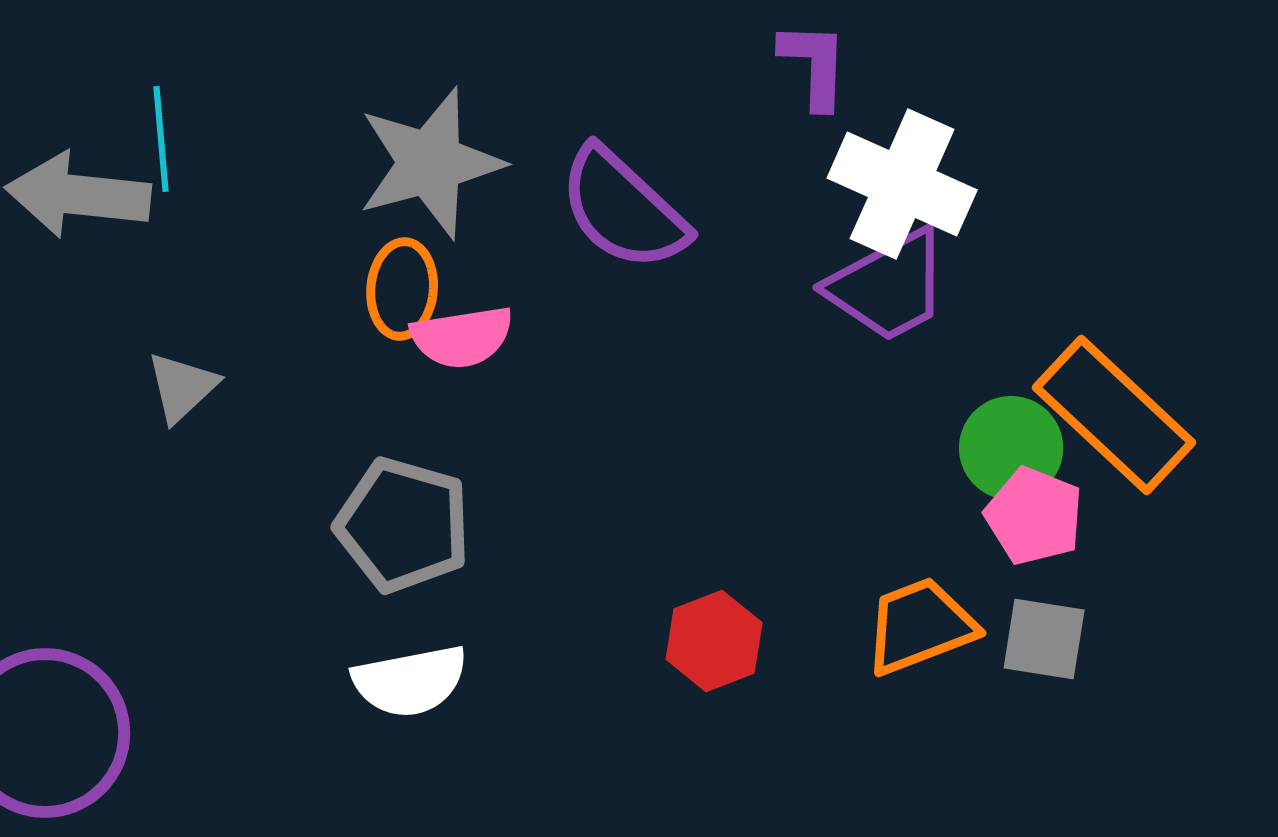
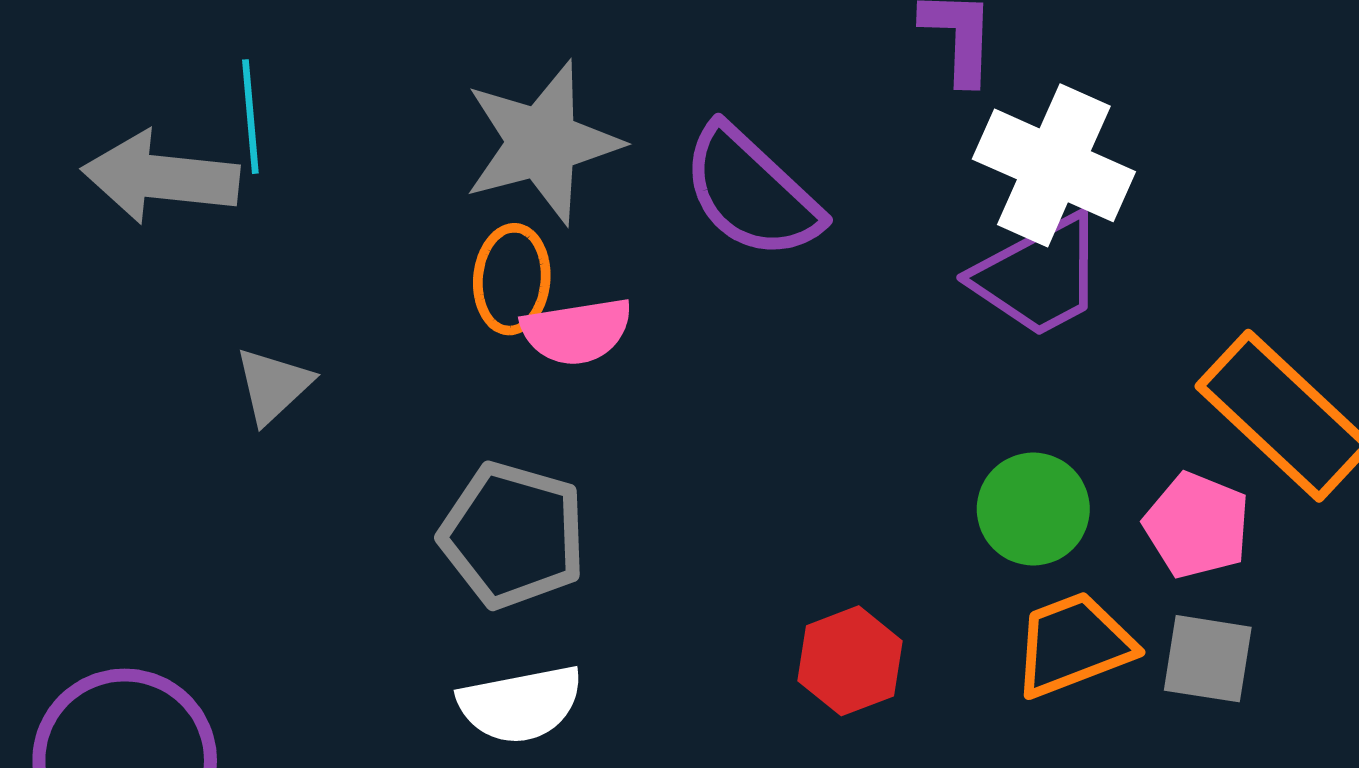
green circle: (1011, 448) -> (1033, 509), moved

